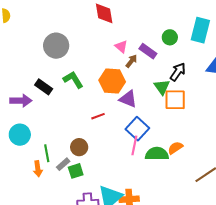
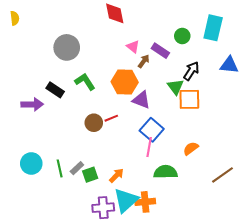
cyan circle: (20, 135) -> (31, 163), moved
brown circle: (79, 147) -> (94, 123), moved
green line: (47, 153) -> (60, 168), moved
green semicircle: (157, 154) -> (166, 172), moved
orange arrow: (38, 169) -> (116, 175), moved, turned -126

